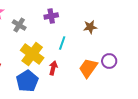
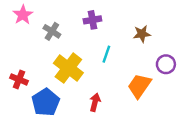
purple circle: (109, 61) -> (166, 64), moved
red arrow: (53, 68) -> (95, 102), moved
blue pentagon: (27, 81) -> (46, 102), moved

